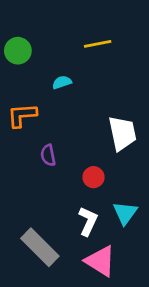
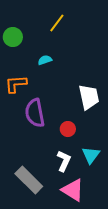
yellow line: (98, 44) -> (57, 23), moved, turned -42
purple semicircle: (48, 155) -> (35, 113), size x1.8

